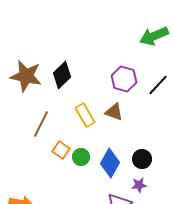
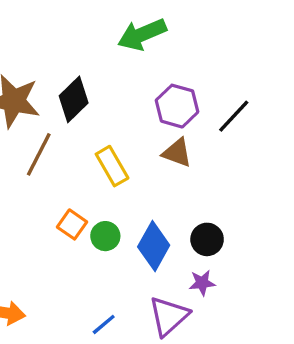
green arrow: (154, 36) -> (142, 34), moved
brown triangle: (114, 112) -> (177, 153), moved
brown line: (41, 124) -> (39, 154), moved

